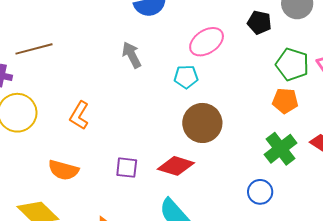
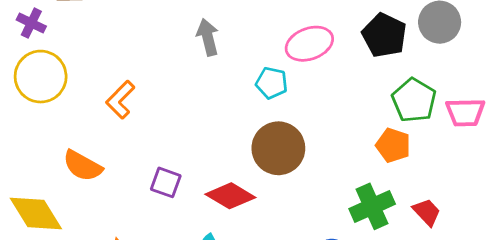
black pentagon: (259, 22) -> (384, 35), size x1.4

